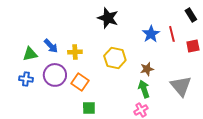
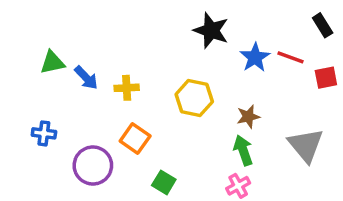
black star: (108, 18) -> (211, 30), moved
red line: (172, 34) -> (290, 57), turned -56
green triangle: (30, 54) -> (52, 62), moved
purple circle: (55, 75) -> (93, 166), moved
green square: (89, 108) -> (164, 182), moved, turned 32

